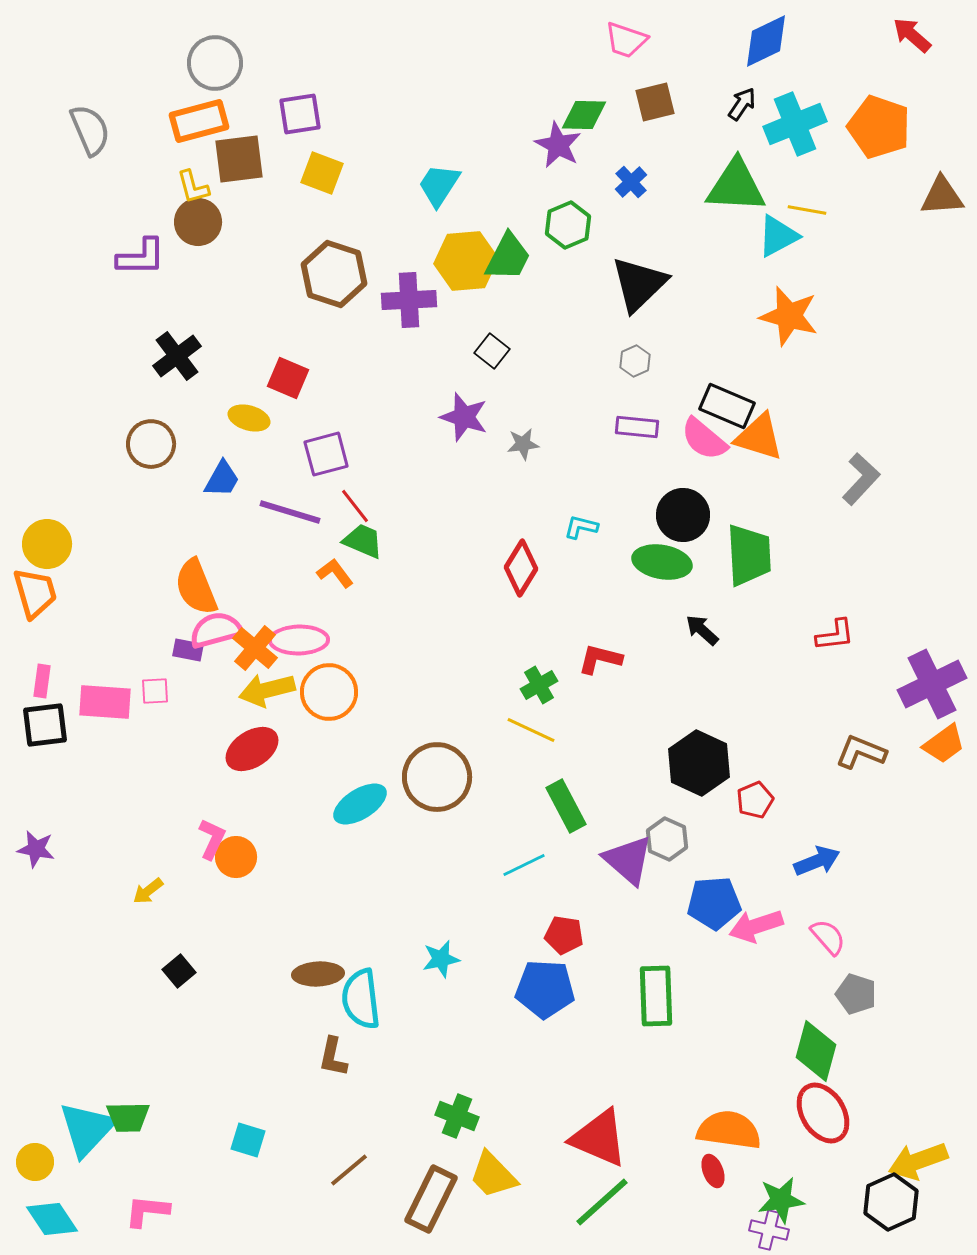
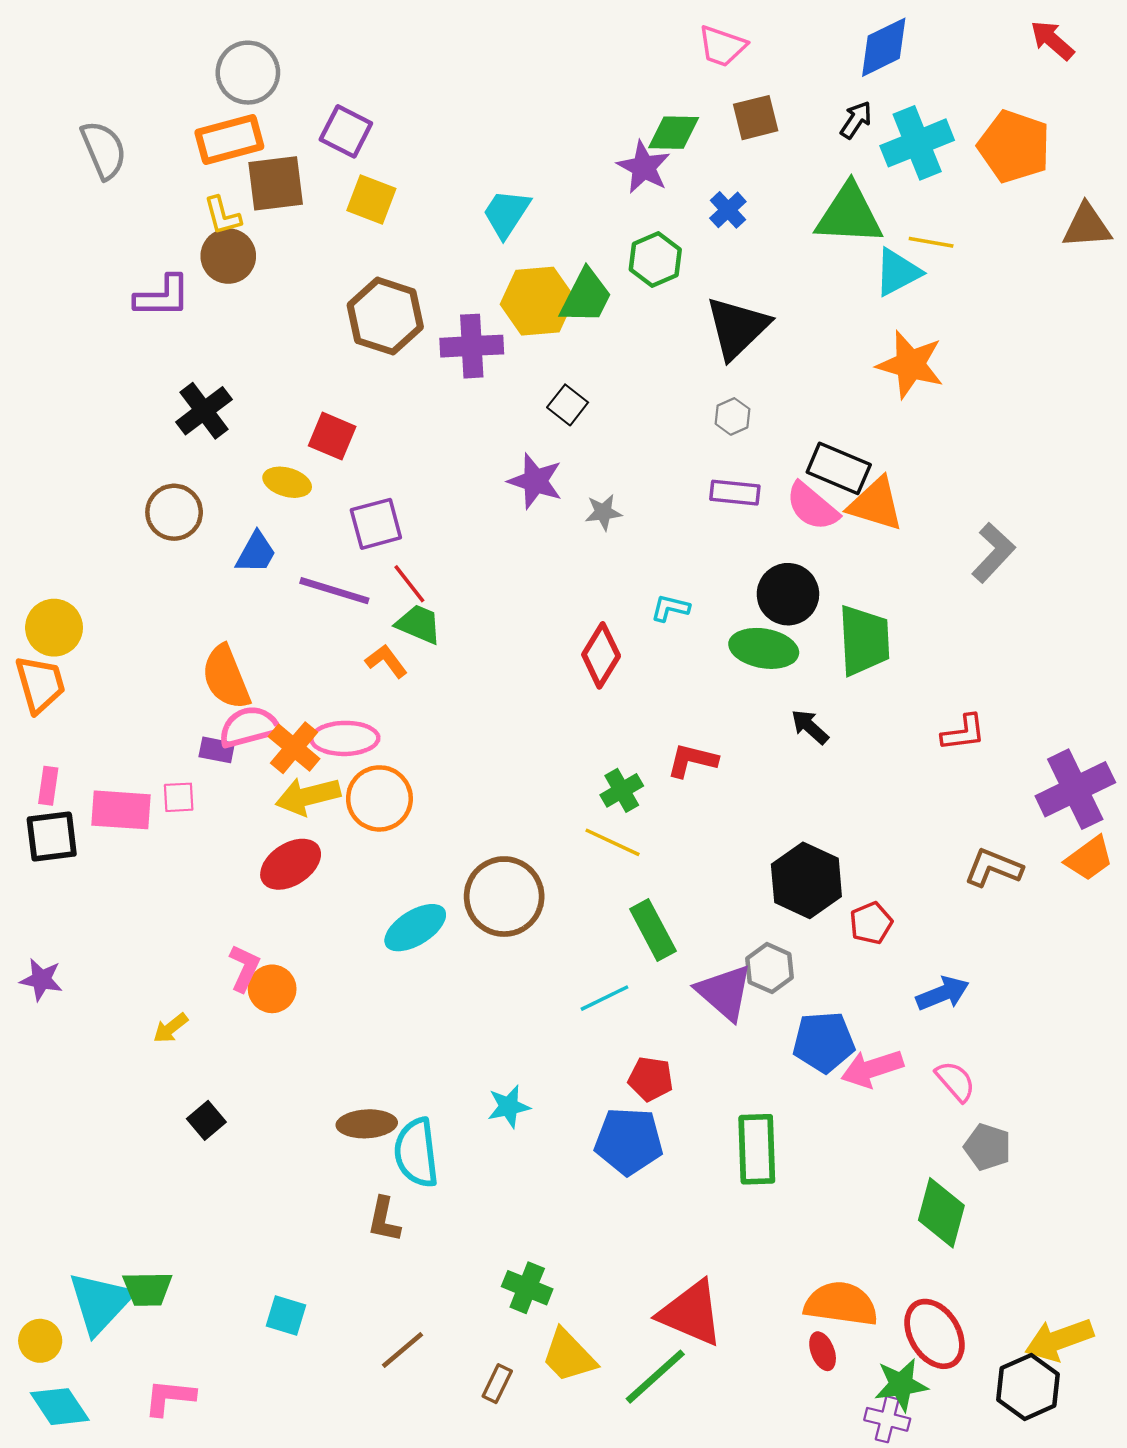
purple square: (300, 114) -> (346, 131), turned 36
red ellipse: (823, 1113) -> (935, 1334), moved
brown rectangle: (431, 1199) -> (497, 1384), size x0.5
green line: (602, 1202) -> (655, 1377), moved

